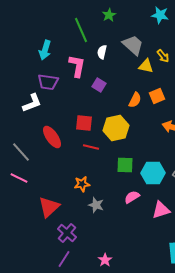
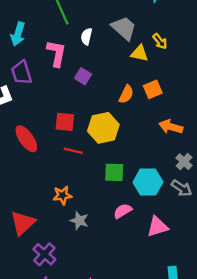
purple trapezoid: (48, 82) -> (22, 73), turned 65

